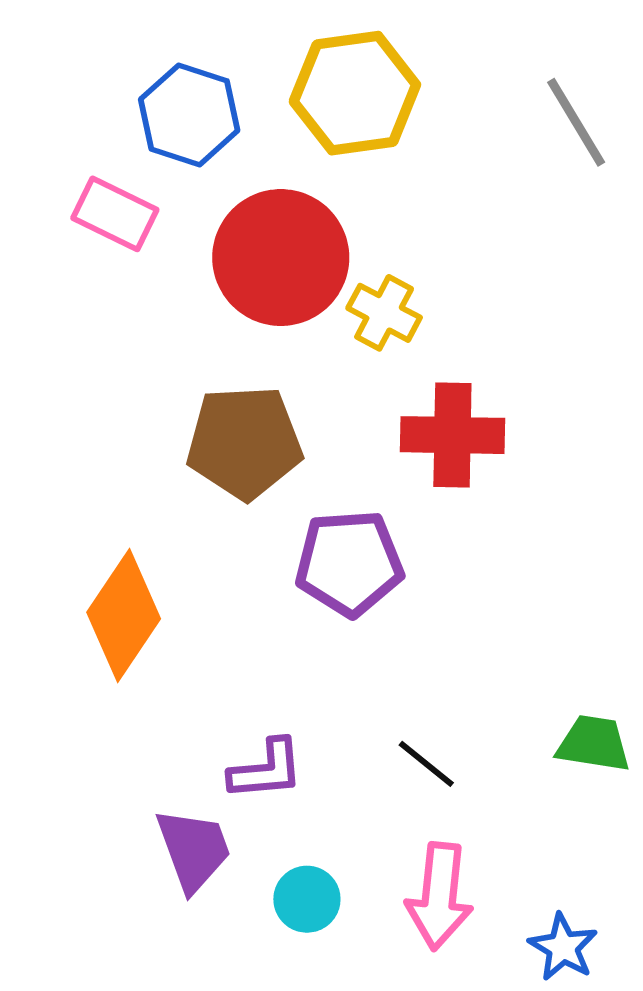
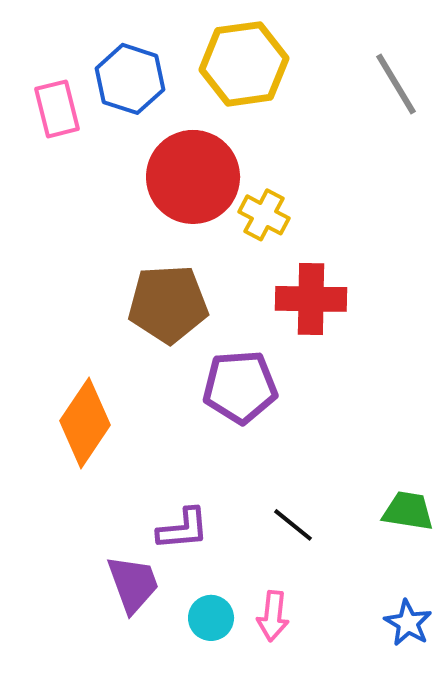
pink rectangle: (115, 214) -> (57, 109), moved, turned 50
pink arrow: (439, 896) -> (273, 616), moved, size x0.7
blue star: (563, 947) -> (408, 623), moved

